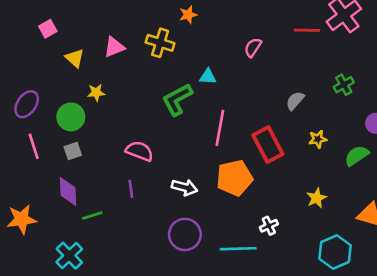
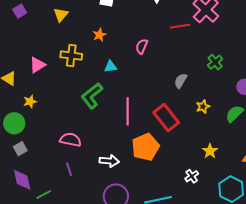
orange star: (188, 15) -> (99, 35), moved
cyan triangle: (208, 77) -> (111, 67), moved
white cross: (269, 226) -> (192, 176), moved

